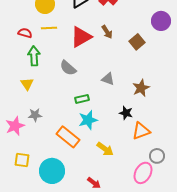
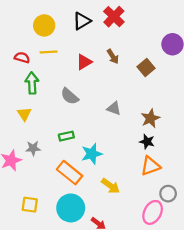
red triangle: (81, 37) -> (84, 62), size x0.7
green rectangle: (82, 99) -> (66, 136), moved
black star: (126, 113) -> (147, 142), moved
yellow square: (22, 160) -> (30, 205), moved
cyan circle: (52, 171) -> (71, 208), moved

